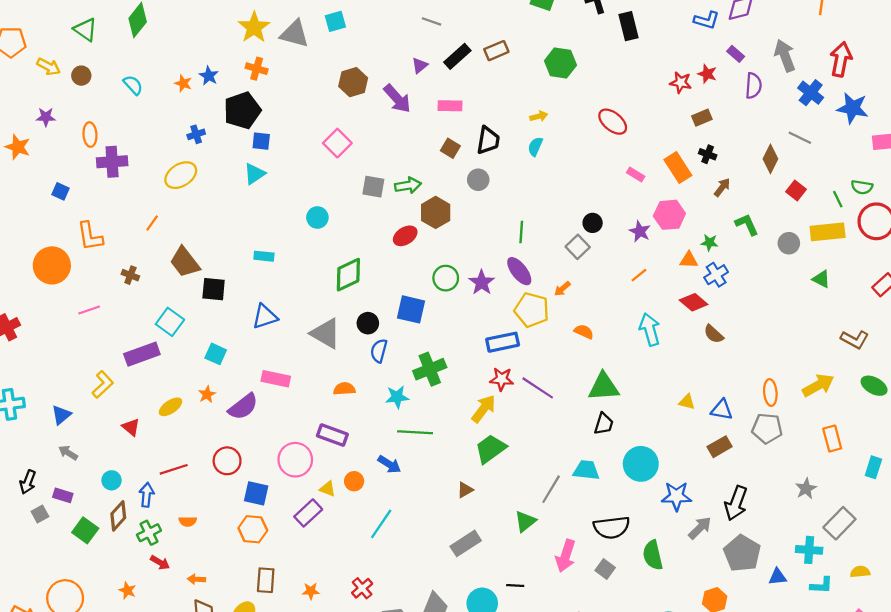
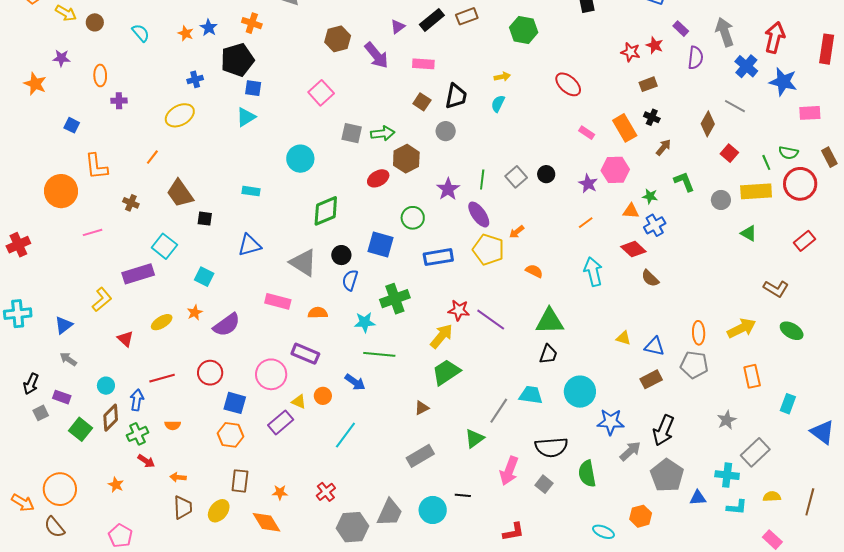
purple cross: (112, 162) -> (119, 101), size x0.6
cyan circle: (317, 218) -> (300, 159), size x1.4
gray square: (578, 247) -> (516, 177), moved
purple star: (482, 282) -> (448, 189), moved
black square: (214, 289) -> (205, 219), size x0.7
blue rectangle: (503, 342) -> (438, 257), moved
pink rectangle: (276, 379) -> (278, 301), moved

